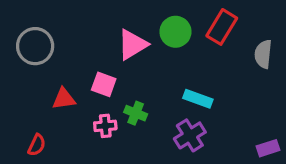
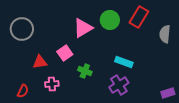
pink square: (104, 84) -> (65, 53), turned 35
pink cross: (105, 126) -> (52, 84), moved

